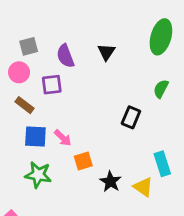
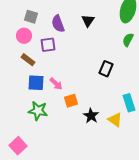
gray square: (29, 46) -> (31, 17), turned 32
green semicircle: (161, 89) -> (128, 40), moved

